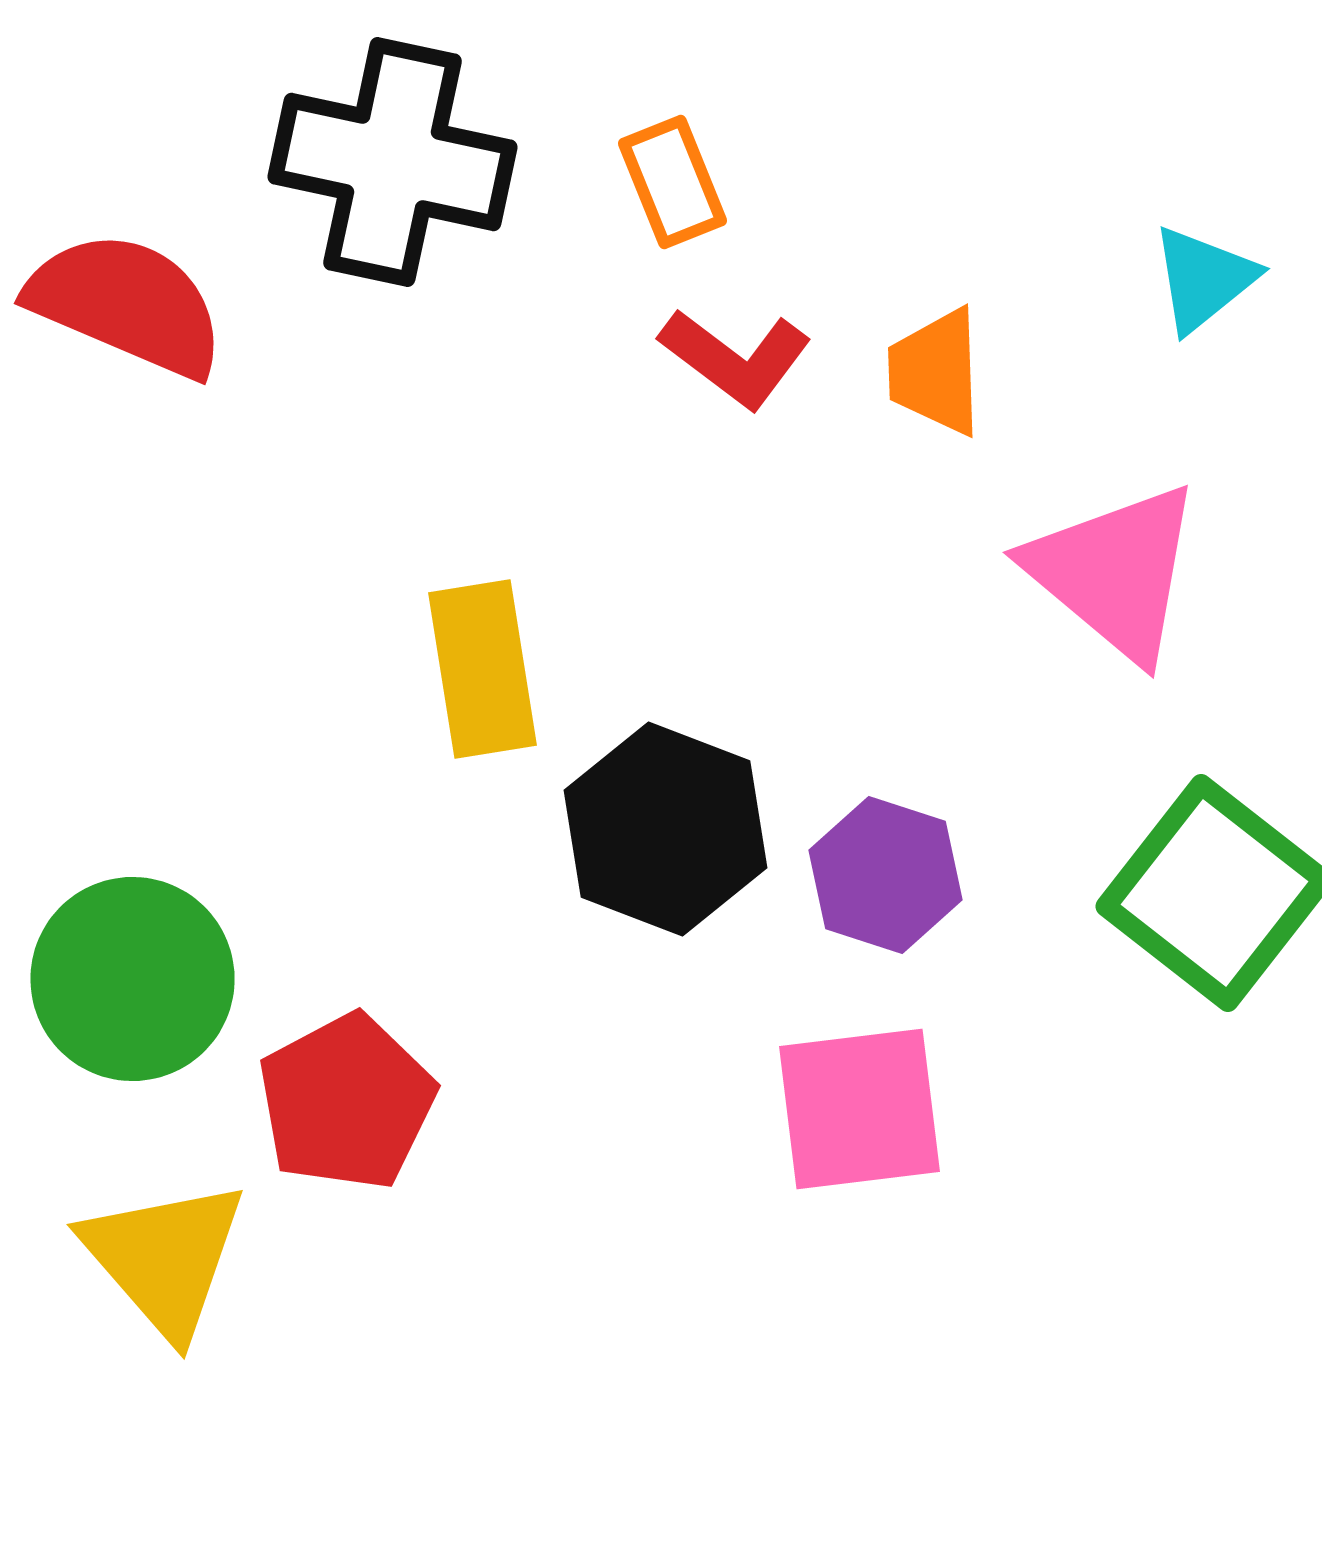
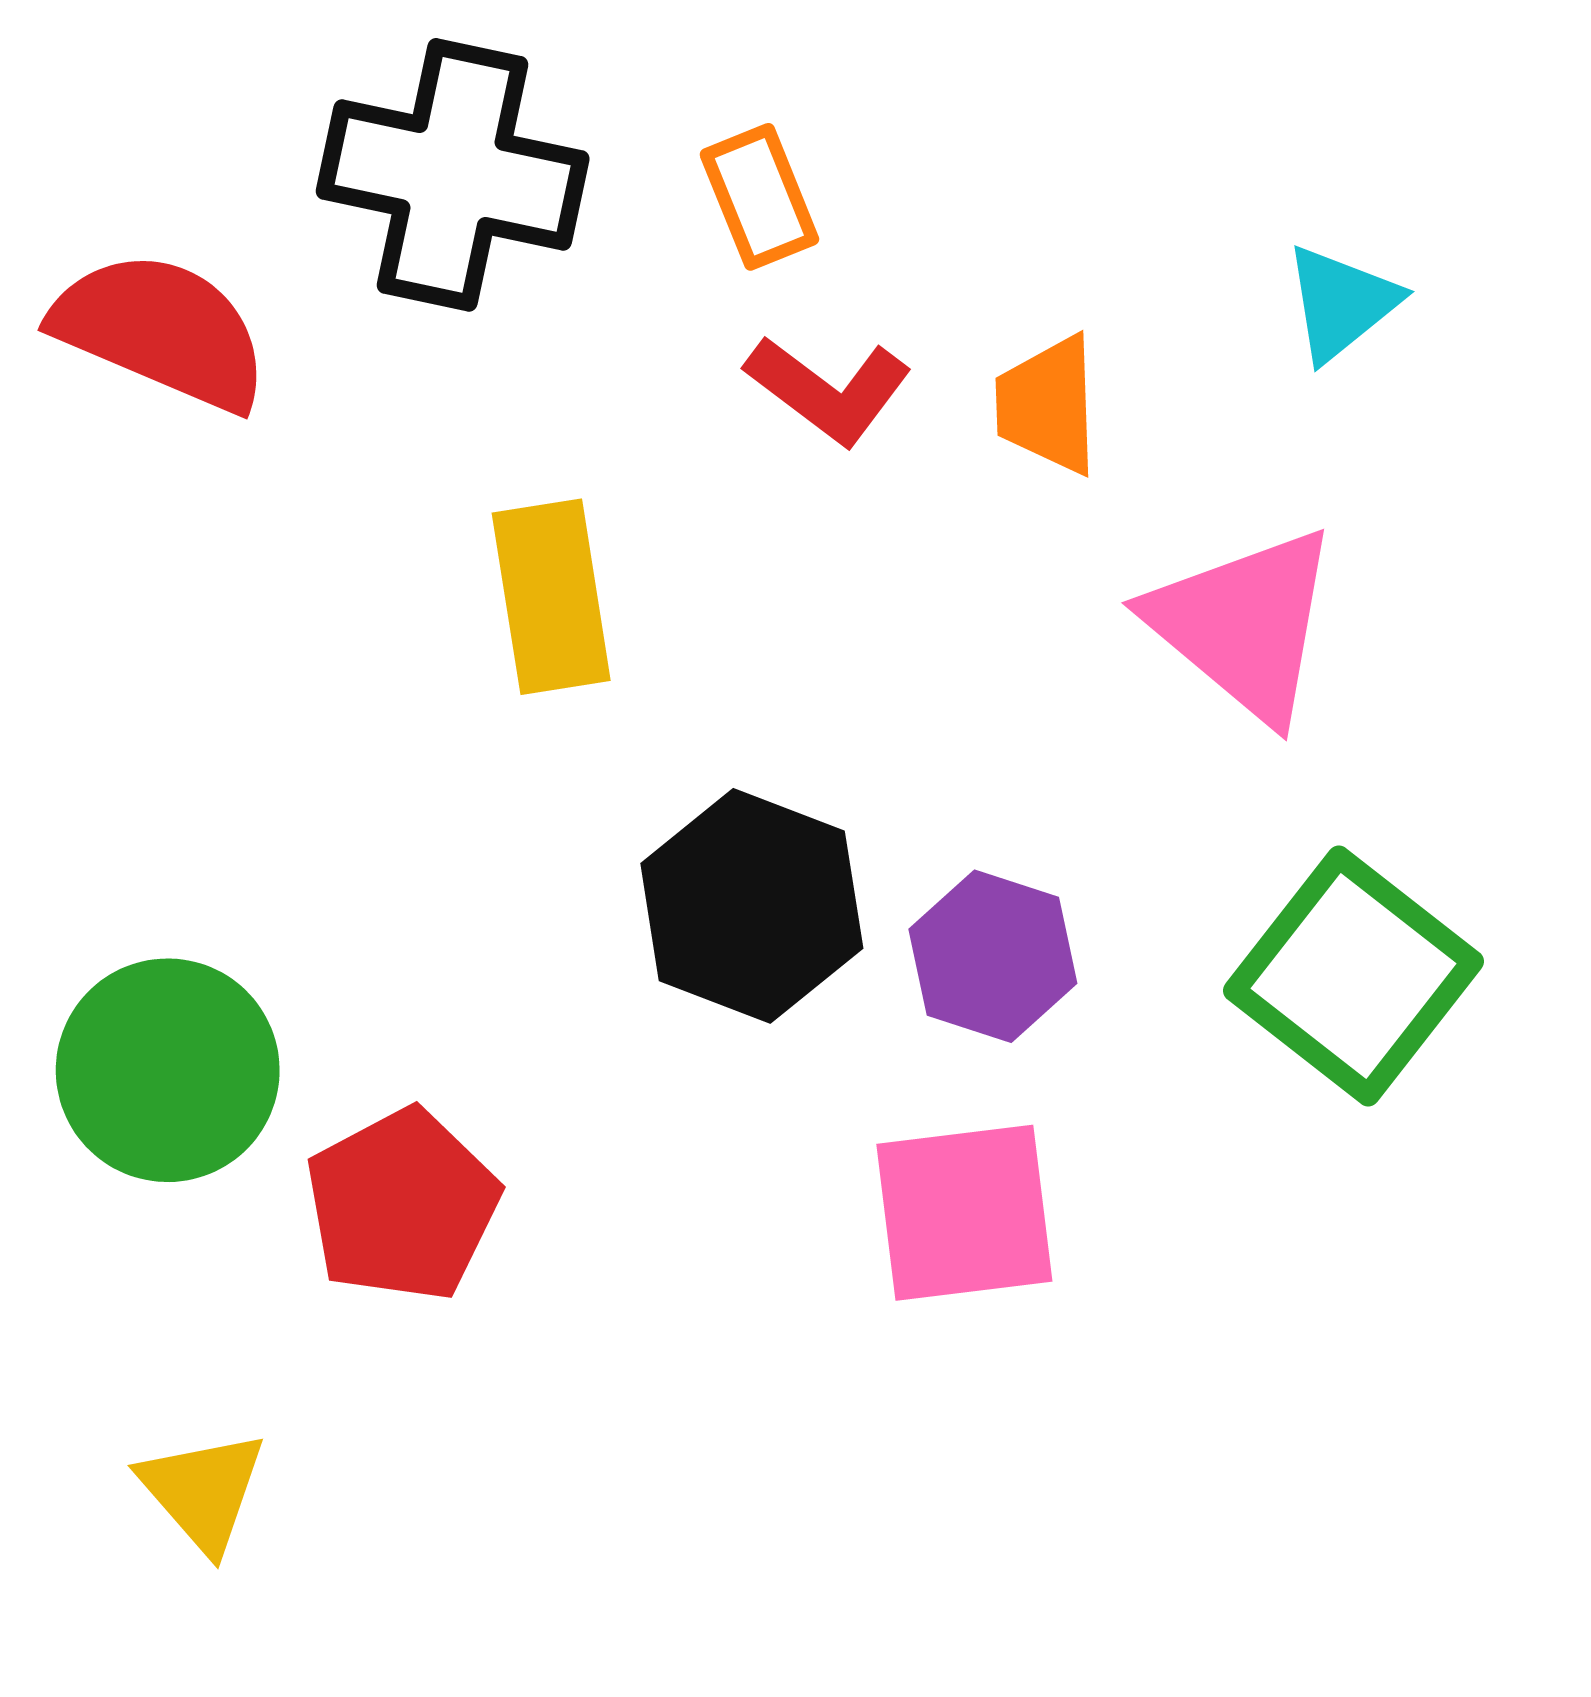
yellow rectangle: (483, 669) -> (551, 597), moved
yellow triangle: (165, 1258) -> (203, 1491), moved, size x0.7

